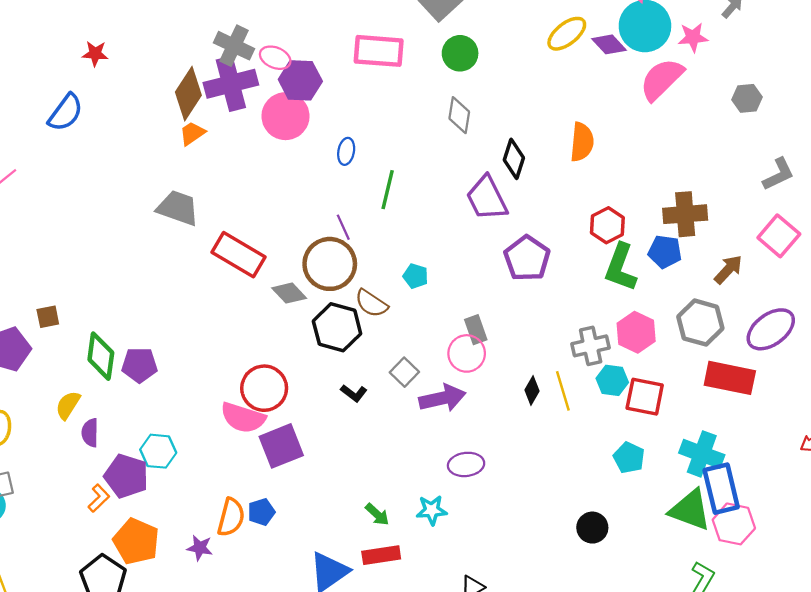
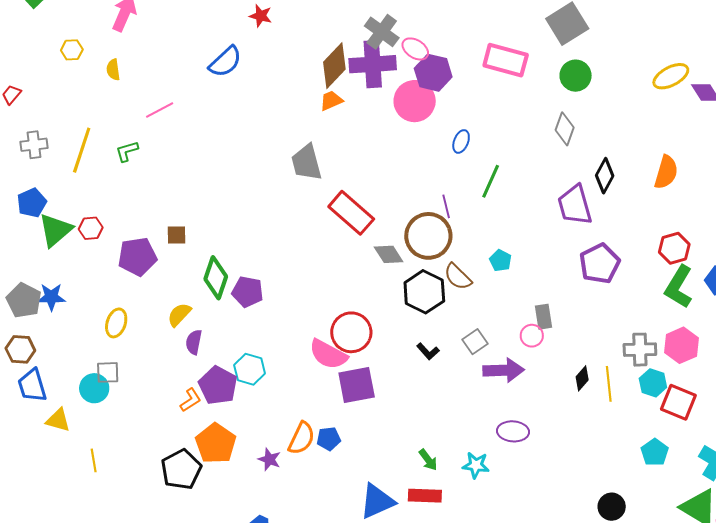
gray trapezoid: (178, 208) -> (307, 163), turned -135
pink circle: (467, 353) -> (532, 336), size x0.7

